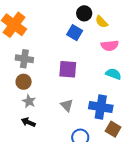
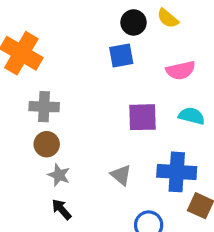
yellow semicircle: (102, 22) -> (168, 18), moved
blue square: (75, 33) -> (121, 56), turned -35
purple square: (68, 69) -> (143, 117), moved
black arrow: (28, 122) -> (61, 209), turned 32

